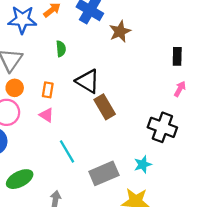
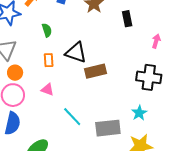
black rectangle: (177, 56) -> (127, 19), moved
orange rectangle: (48, 90) -> (49, 60), moved
brown rectangle: (105, 107) -> (96, 71), turned -60
gray rectangle: (104, 173) -> (108, 128), turned 30

